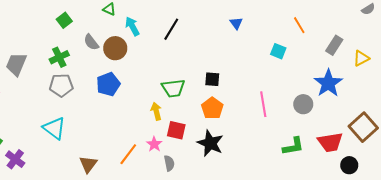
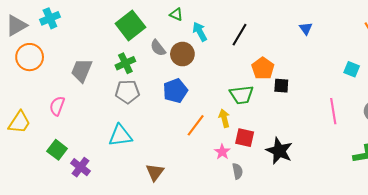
green square: (64, 20) -> (130, 25), size x1.8
cyan square: (278, 51) -> (352, 69), moved
orange pentagon: (212, 108) -> (263, 68), moved
cyan triangle: (54, 128) -> (120, 136), turned -45
orange line: (128, 154) -> (196, 125), moved

